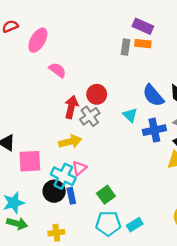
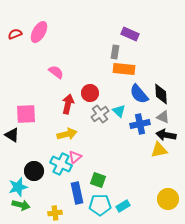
pink ellipse: (38, 40) -> (39, 32), moved
orange rectangle: (143, 44) -> (124, 69), moved, size x1.5
gray cross: (90, 116) -> (100, 114), moved
pink square: (30, 161) -> (26, 114), moved
black circle: (54, 191) -> (34, 171), moved
green square: (106, 195) -> (98, 180), turned -35
blue rectangle: (71, 196) -> (77, 193), moved, size x1.5

